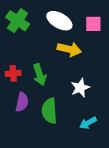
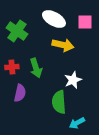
green cross: (18, 21) -> (17, 31), moved
green semicircle: (49, 111) -> (59, 102), moved
cyan arrow: (88, 123) -> (77, 123), moved

